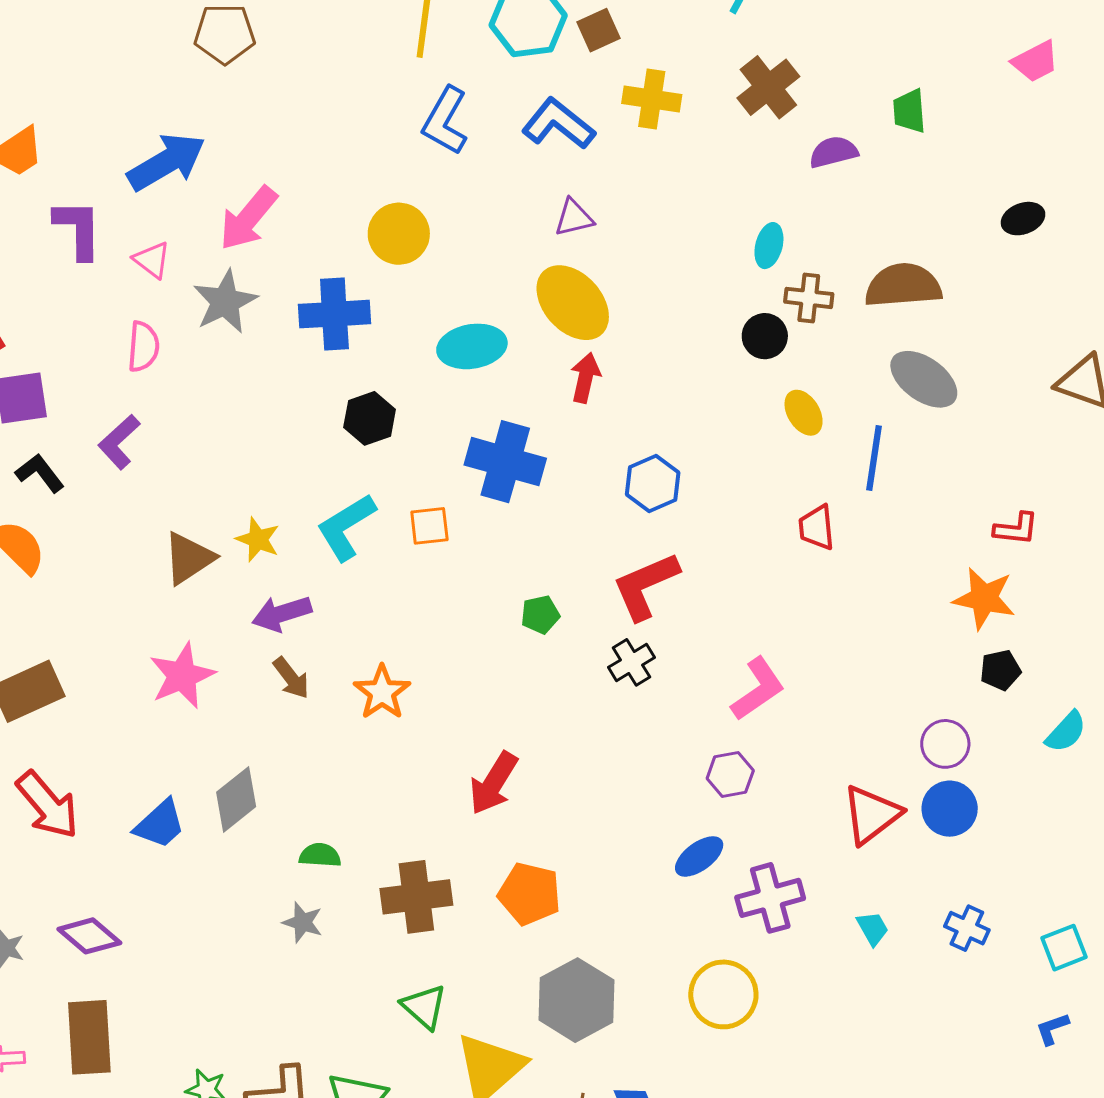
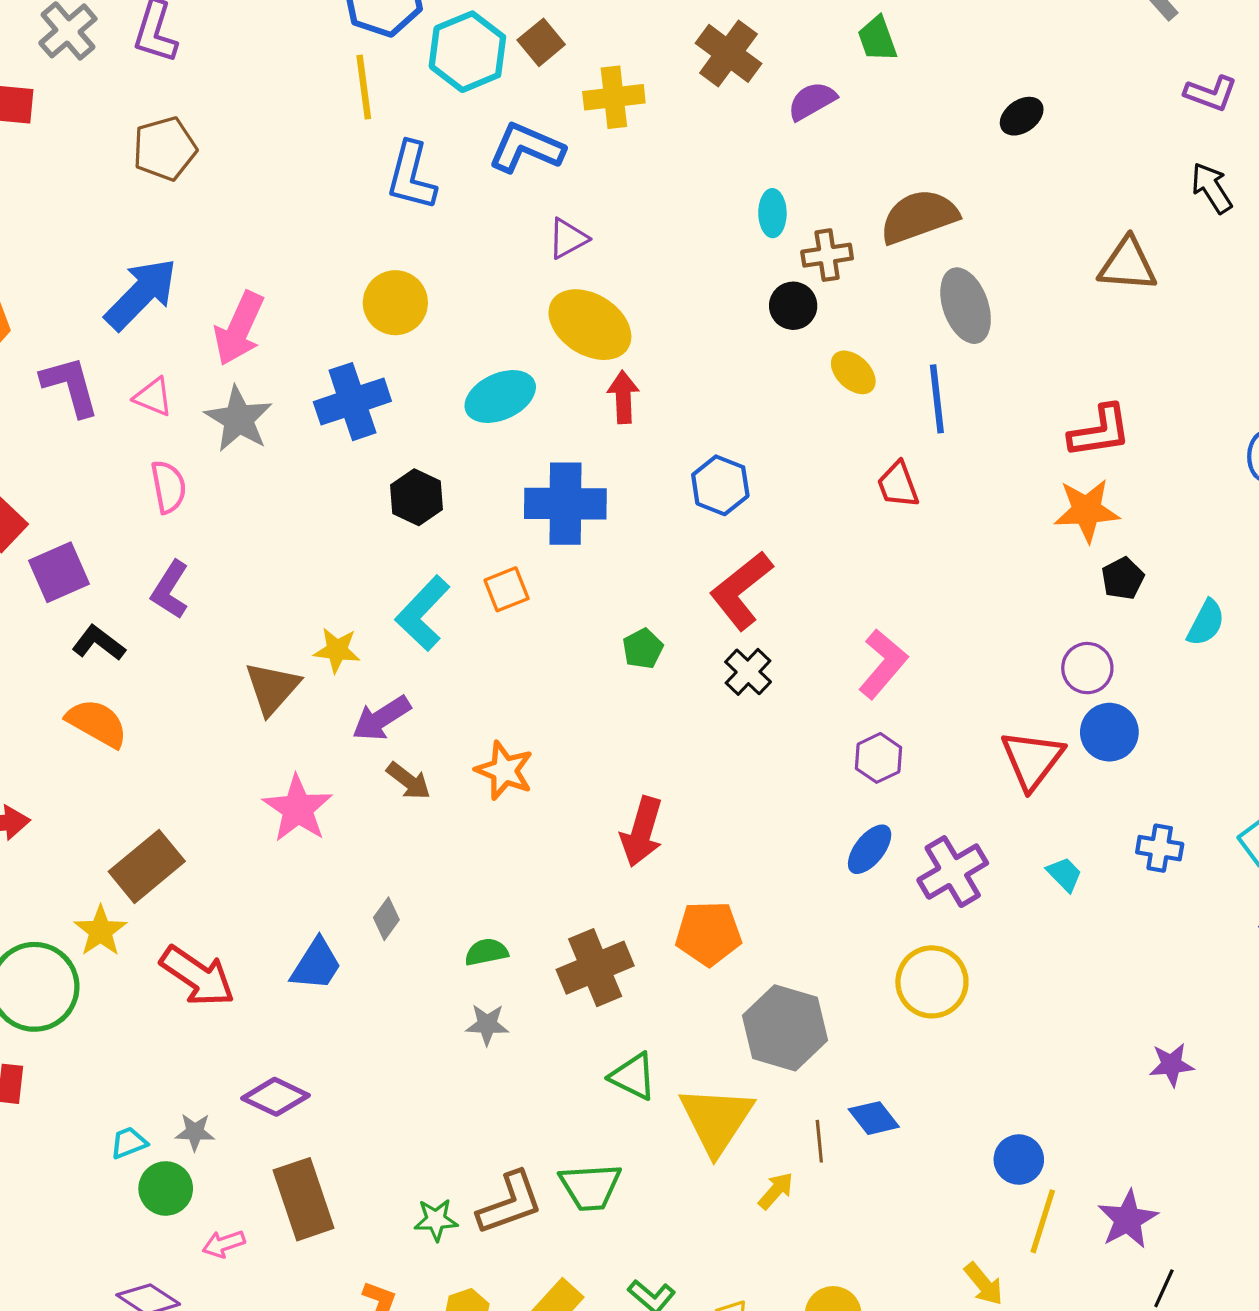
gray ellipse: (924, 379) -> (966, 306), turned 50
red L-shape: (1016, 529) -> (1100, 431), size x1.4
gray diamond: (236, 799) -> (386, 919), size x0.6

